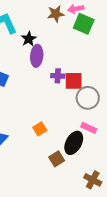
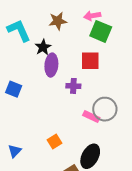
brown star: (56, 14) -> (58, 21), moved
red square: (74, 81) -> (90, 61), moved
pink rectangle: (89, 128) -> (91, 116), moved

